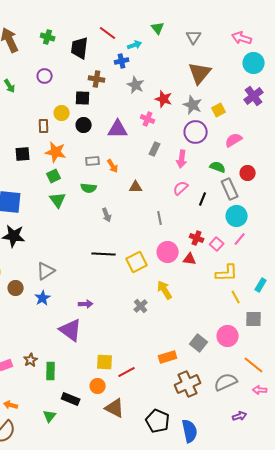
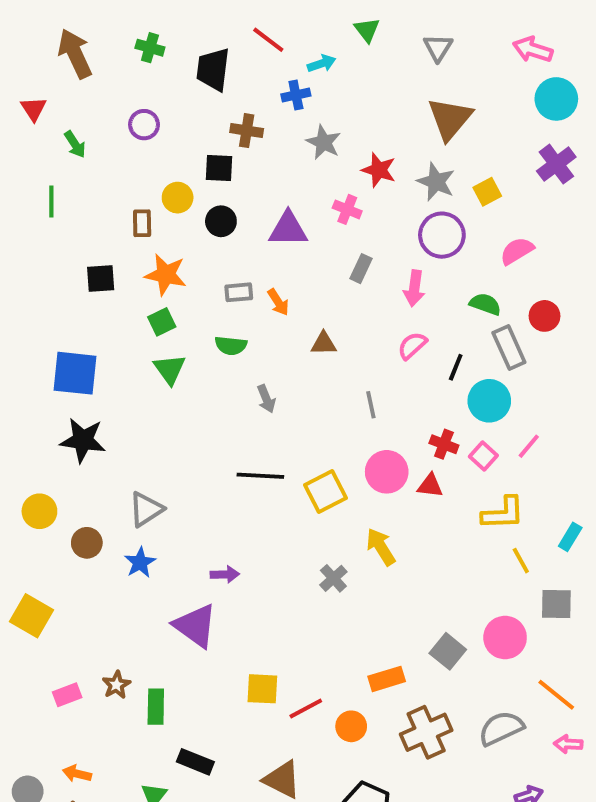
cyan circle: (237, 216) -> (489, 401), moved
orange circle: (98, 386) -> (351, 726), moved

